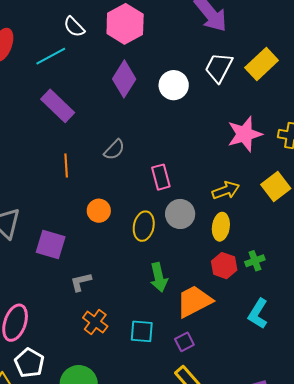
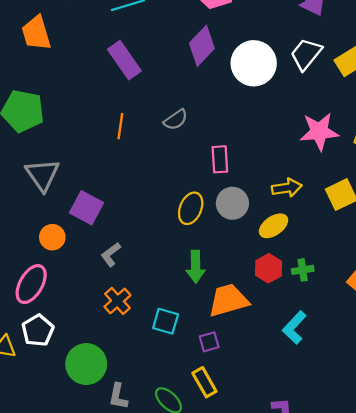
white circle: (174, 85) -> (254, 63), size x1.4
orange circle: (99, 211) -> (52, 237), moved
yellow ellipse: (221, 227) -> (274, 226), turned 36
gray L-shape: (81, 282) -> (111, 254), turned -35

